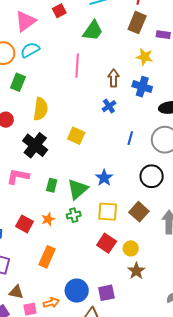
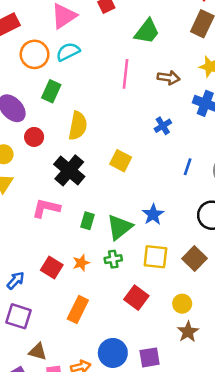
brown arrow: (114, 78) -> (169, 78), moved, turned 96
red square: (107, 243) -> (136, 298), moved

